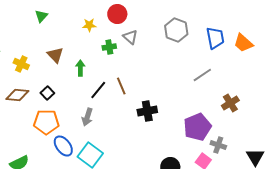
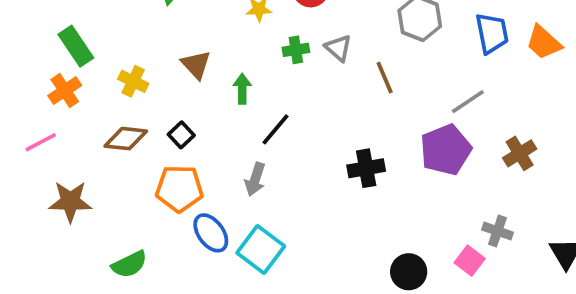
gray triangle: (130, 37) -> (338, 48), moved
brown line: (121, 86) -> (385, 78), moved
purple pentagon: (197, 127) -> (446, 150), moved

